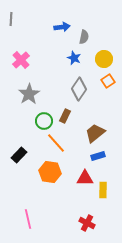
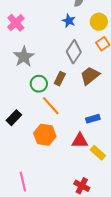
brown trapezoid: (95, 133) -> (90, 76), moved
yellow rectangle: (103, 190) -> (98, 153), turned -49

